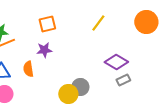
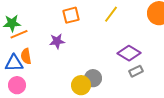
orange square: (47, 24) -> (71, 15), moved
orange semicircle: (28, 69) -> (26, 56), moved

